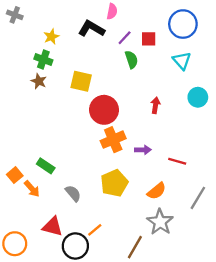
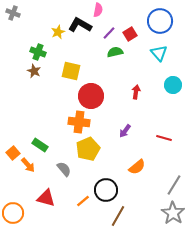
yellow star: (51, 37) -> (58, 32), moved
red square: (149, 39) -> (130, 34), turned -32
green semicircle: (131, 59) -> (115, 52), turned -84
orange cross: (113, 140) -> (79, 122), moved, turned 30
purple arrow: (143, 150) -> (125, 131), turned 128
red line: (177, 161) -> (164, 138), moved
yellow pentagon: (114, 183) -> (88, 149), moved
gray line: (198, 198) -> (174, 185), moved
gray star: (160, 222) -> (173, 213), moved
black circle: (75, 246) -> (106, 190), moved

